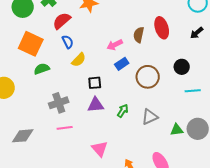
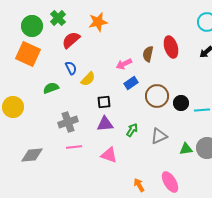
blue semicircle: (68, 42) -> (71, 68), moved
orange square: (31, 44) -> (28, 54), moved
black circle: (182, 67) -> (181, 103), moved
pink triangle: (100, 149) -> (109, 155), moved, turned -30

